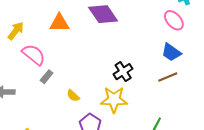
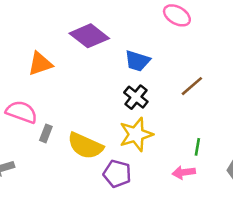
blue trapezoid: (171, 52) -> (137, 61), moved
yellow semicircle: (73, 96) -> (85, 146), size x2.0

